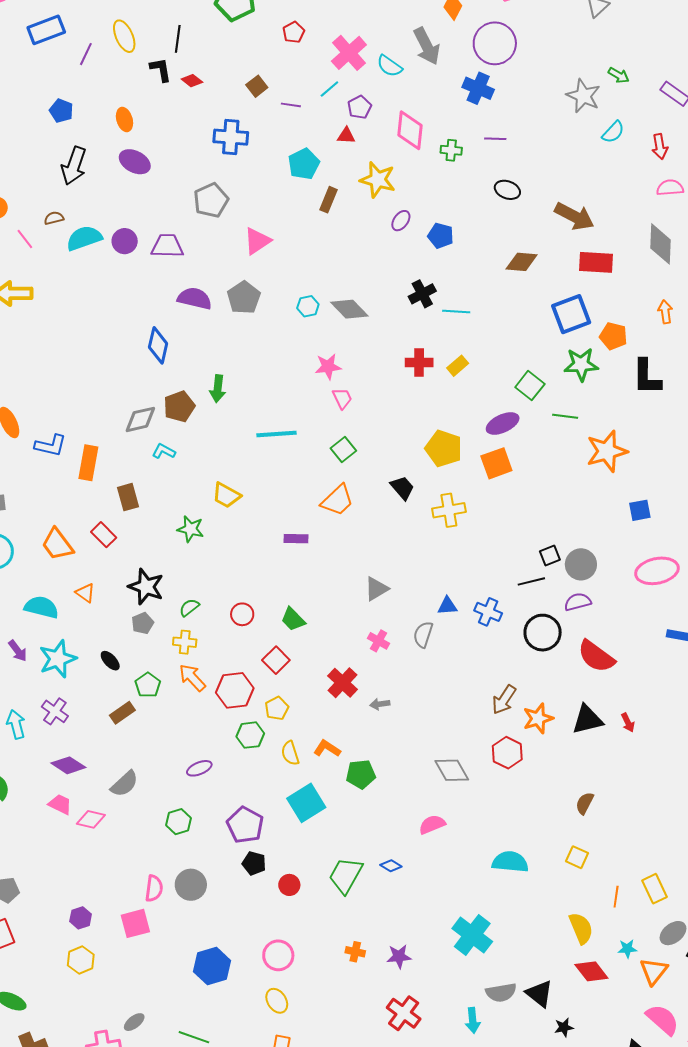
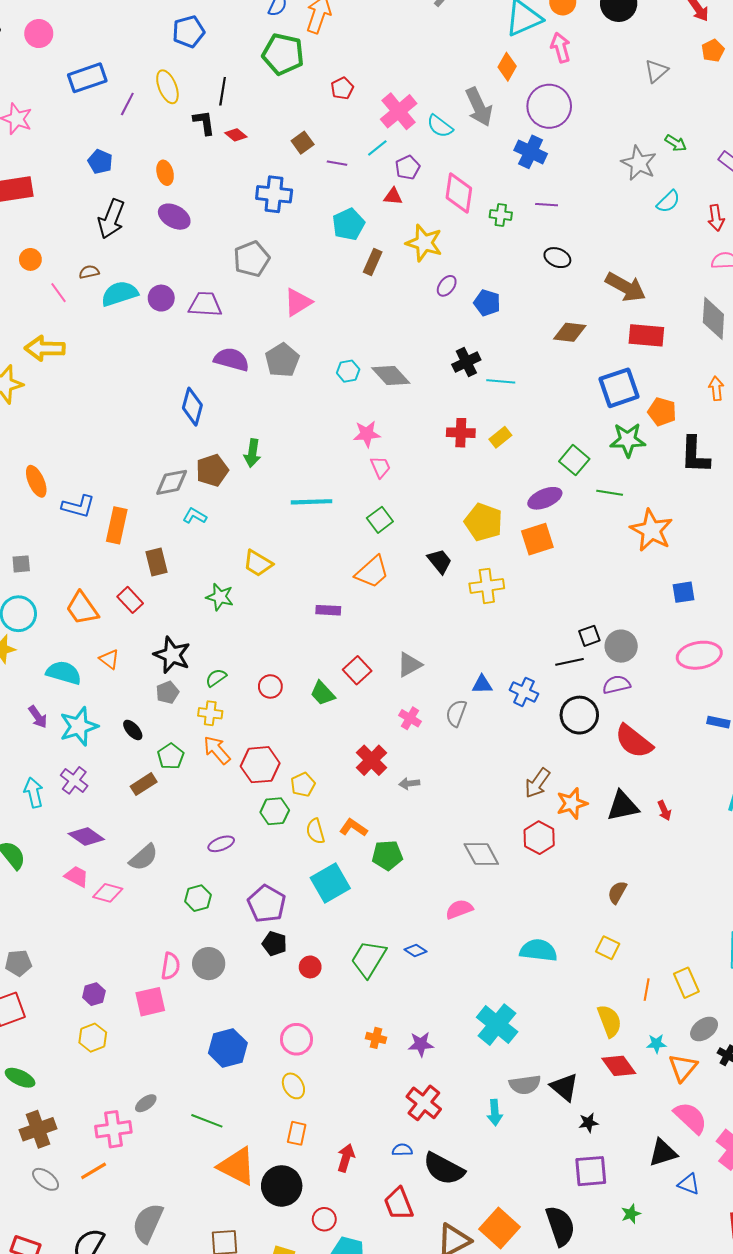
orange star: (607, 451) -> (651, 530), turned -30
red square: (276, 660) -> (357, 670), moved

